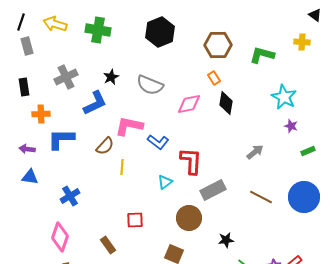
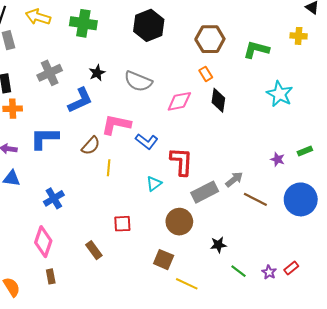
orange cross: (41, 114) -> (13, 109), moved
purple star: (291, 126) -> (277, 159), moved
gray arrow: (255, 152) -> (234, 179), moved

